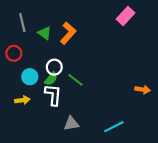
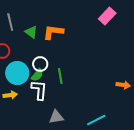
orange L-shape: (68, 33) -> (53, 32), turned -125
cyan circle: (30, 77) -> (17, 73), size x1.5
green line: (76, 80) -> (60, 76), turned 42

